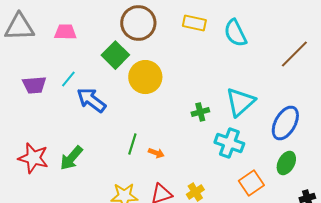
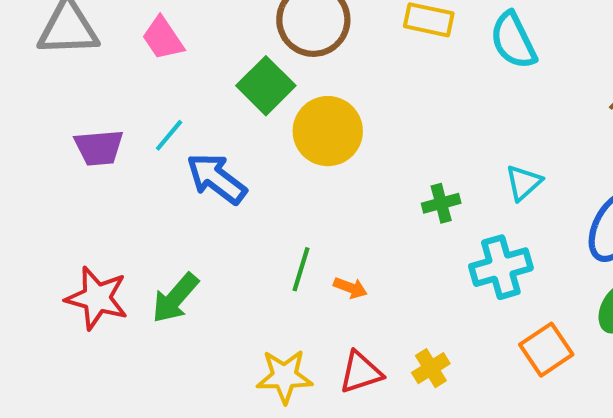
pink trapezoid: (65, 32) -> (163, 38), turned -125
cyan triangle: (240, 102) -> (524, 183), size x0.6
cyan cross: (229, 143) -> (501, 267), turned -36

